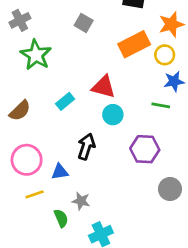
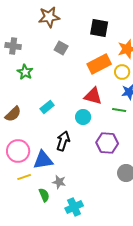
gray cross: (20, 20) -> (13, 46), turned 35
green star: (36, 55) -> (25, 72), size x0.7
red triangle: (104, 87) -> (93, 96), moved
blue triangle: (60, 172) -> (43, 160), size x1.5

